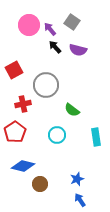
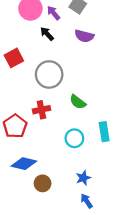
black arrow: (55, 47) -> (47, 34), moved
red cross: (23, 104) -> (41, 110), moved
cyan circle: (57, 135) -> (74, 138), moved

